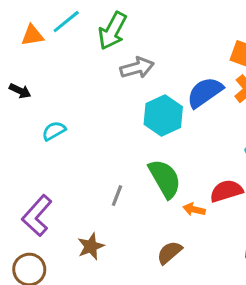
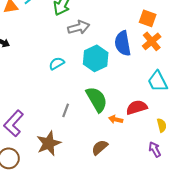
blue semicircle: (205, 92) -> (123, 43), turned -65
cyan semicircle: (54, 131) -> (57, 63), moved
brown star: (91, 246) -> (49, 143), size x1.4

